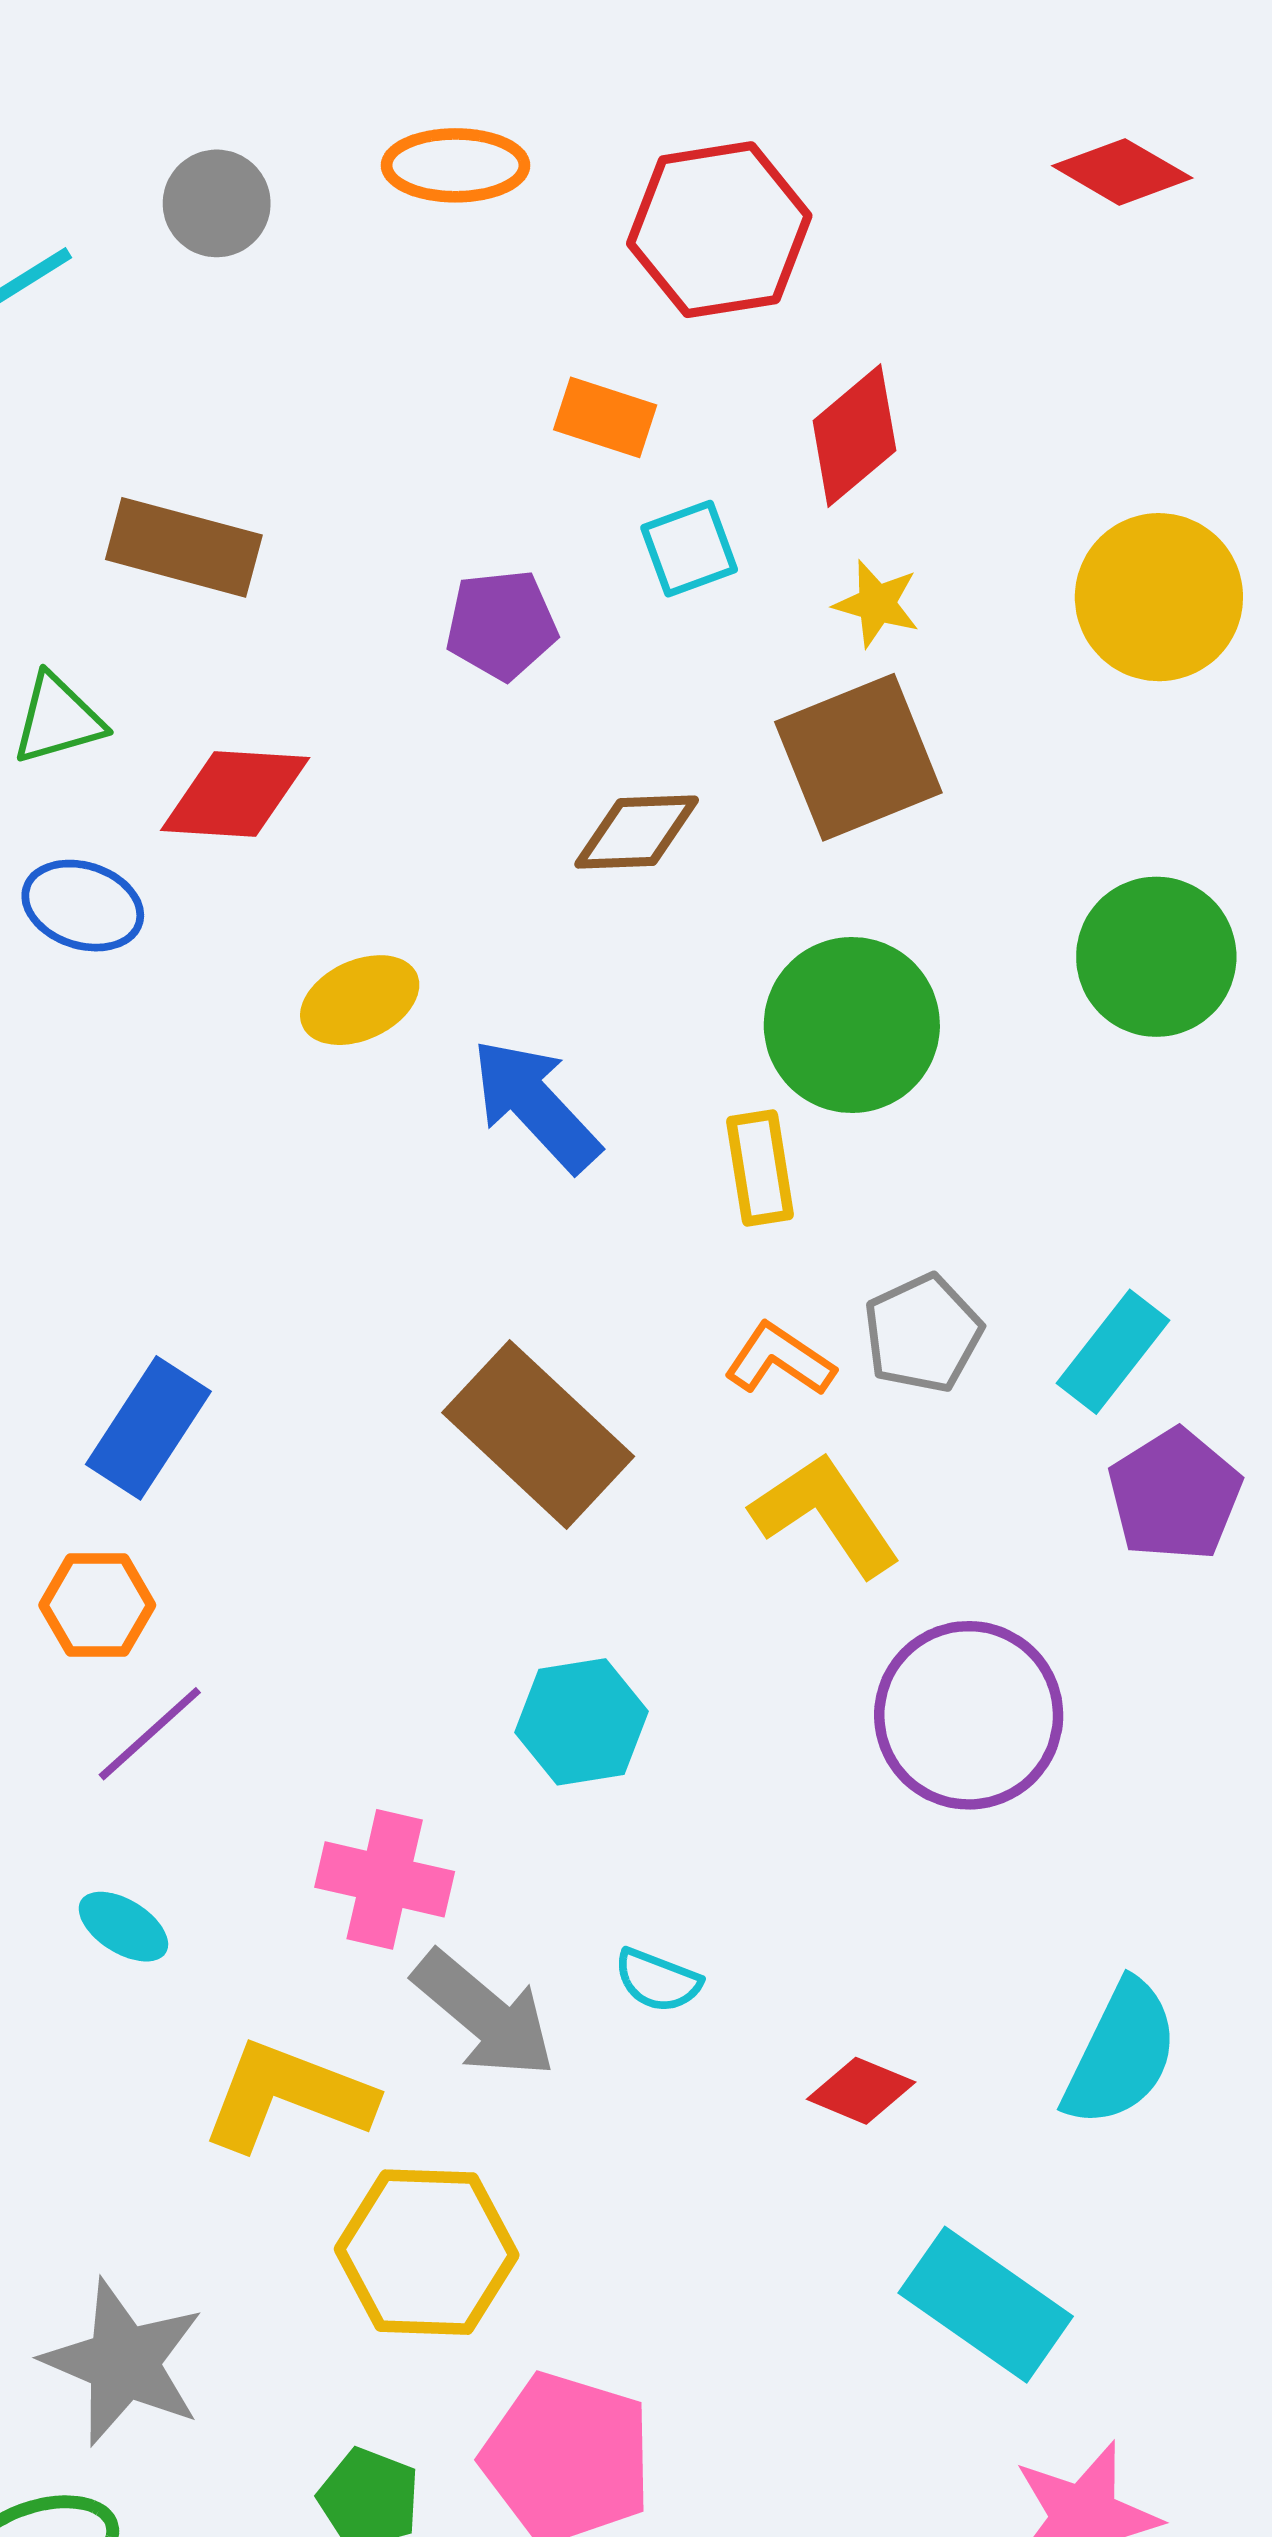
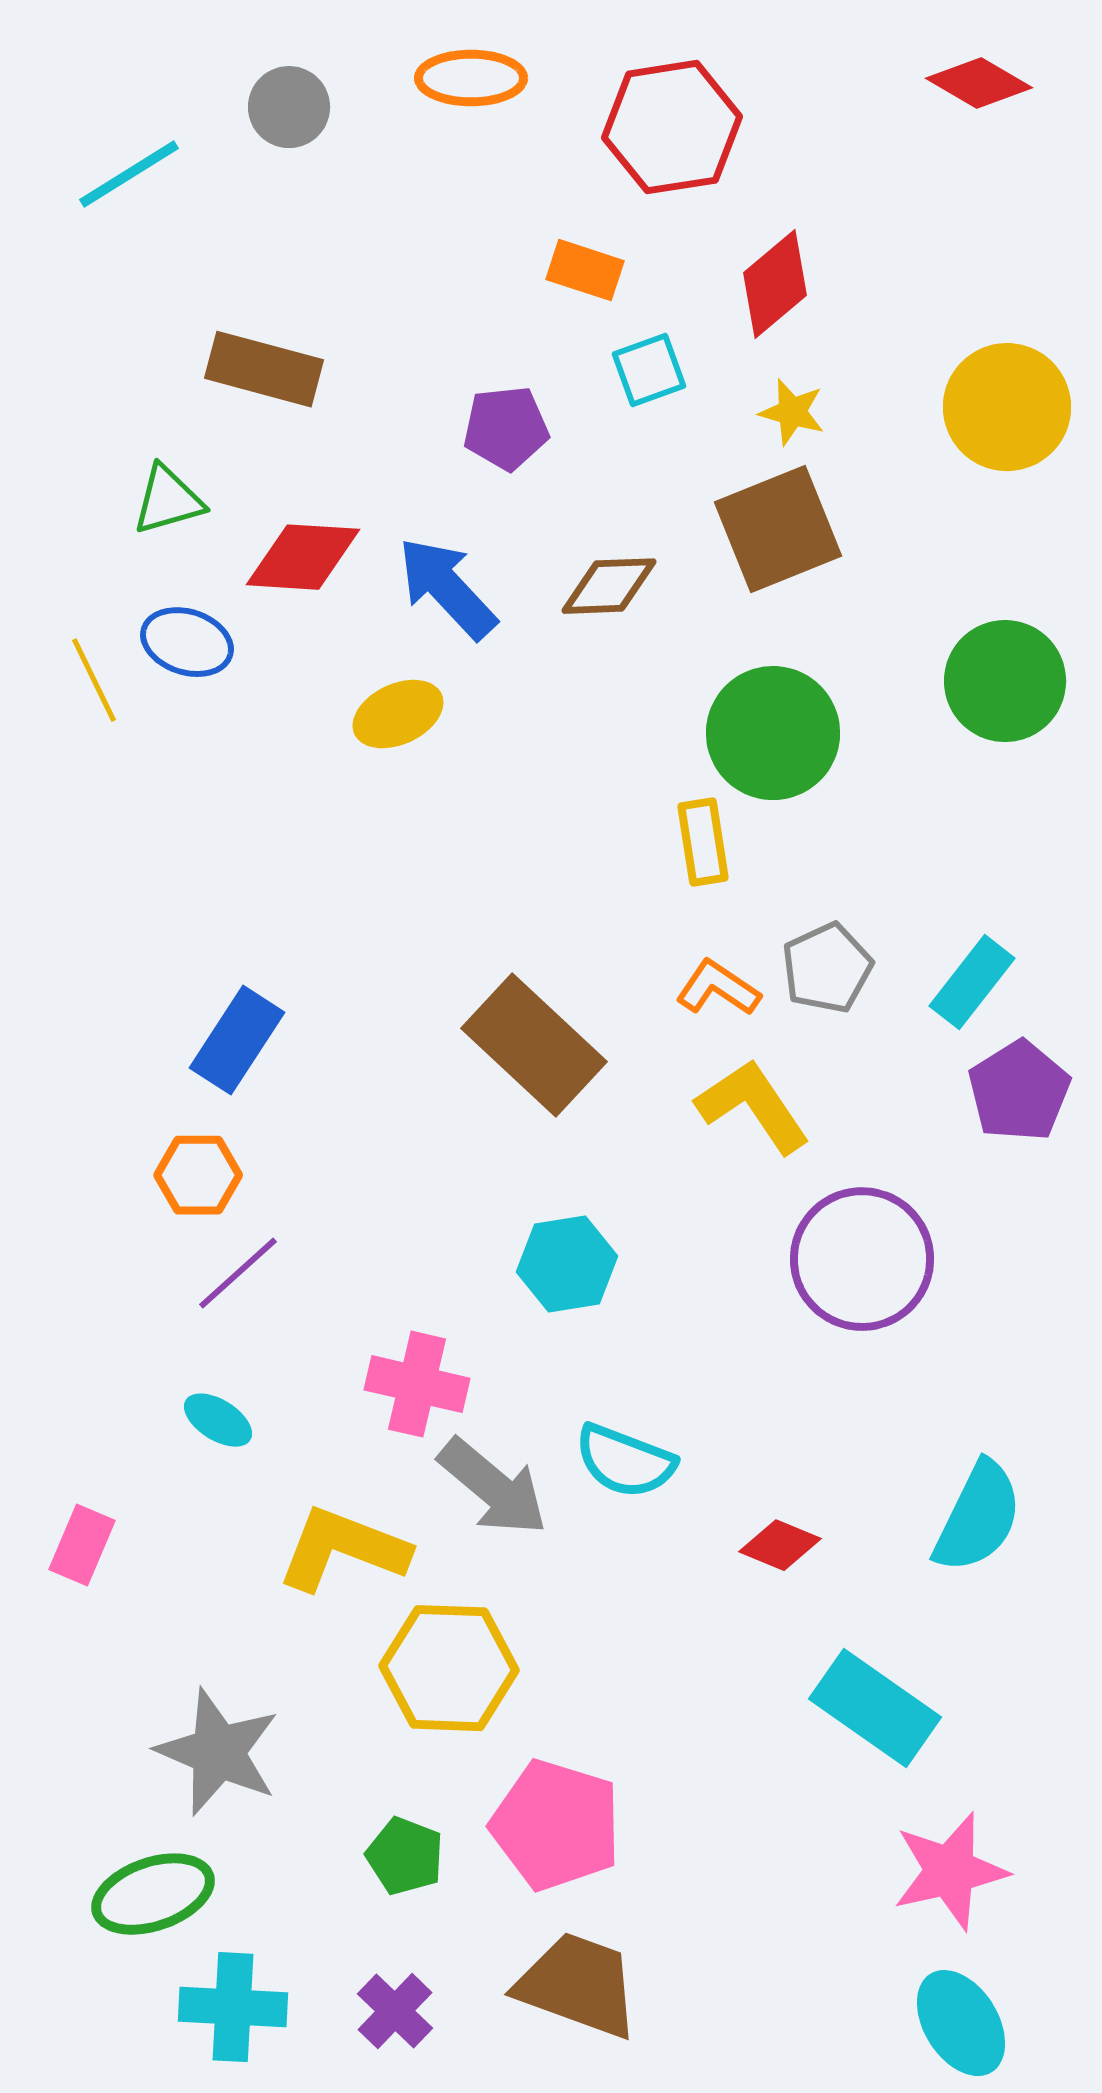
blue arrow: (536, 1105) -> (447, 588), moved
cyan semicircle: (658, 1980) -> (625, 1461), size x1.5

